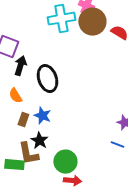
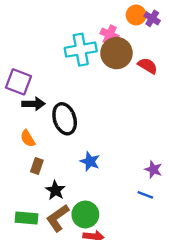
black arrow: (20, 66) -> (33, 104), turned 72
blue star: (42, 116) -> (90, 161), moved
brown L-shape: (28, 154) -> (58, 218), moved, turned 65

